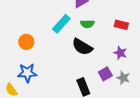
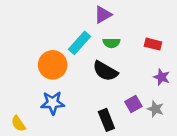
orange circle: (26, 42) -> (53, 65), moved, size x1.5
purple star: (120, 53) -> (162, 77), moved
blue star: (27, 73) -> (53, 103), moved

